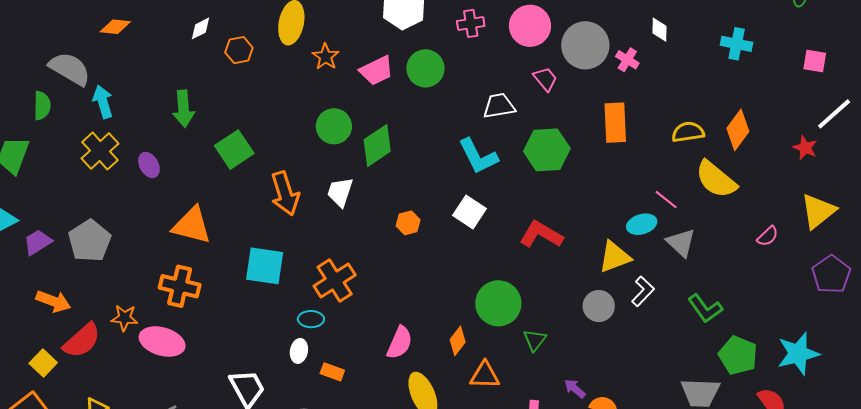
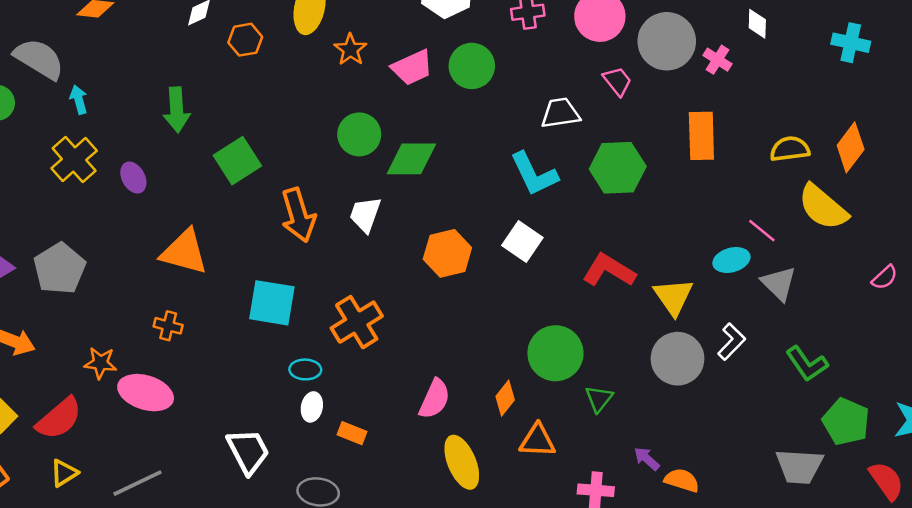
cyan arrow: (103, 102) -> (79, 100), size x0.7
green diamond: (377, 146) -> (411, 159), turned 33
orange hexagon: (408, 223) -> (447, 253), size x1.6
yellow triangle: (615, 257) -> (673, 297), moved, turned -45
orange cross: (180, 286) -> (168, 326), size x0.6
gray circle: (599, 306) -> (677, 359), size x1.4
cyan ellipse: (311, 319) -> (305, 369), moved
red semicircle: (82, 341) -> (59, 418), moved

